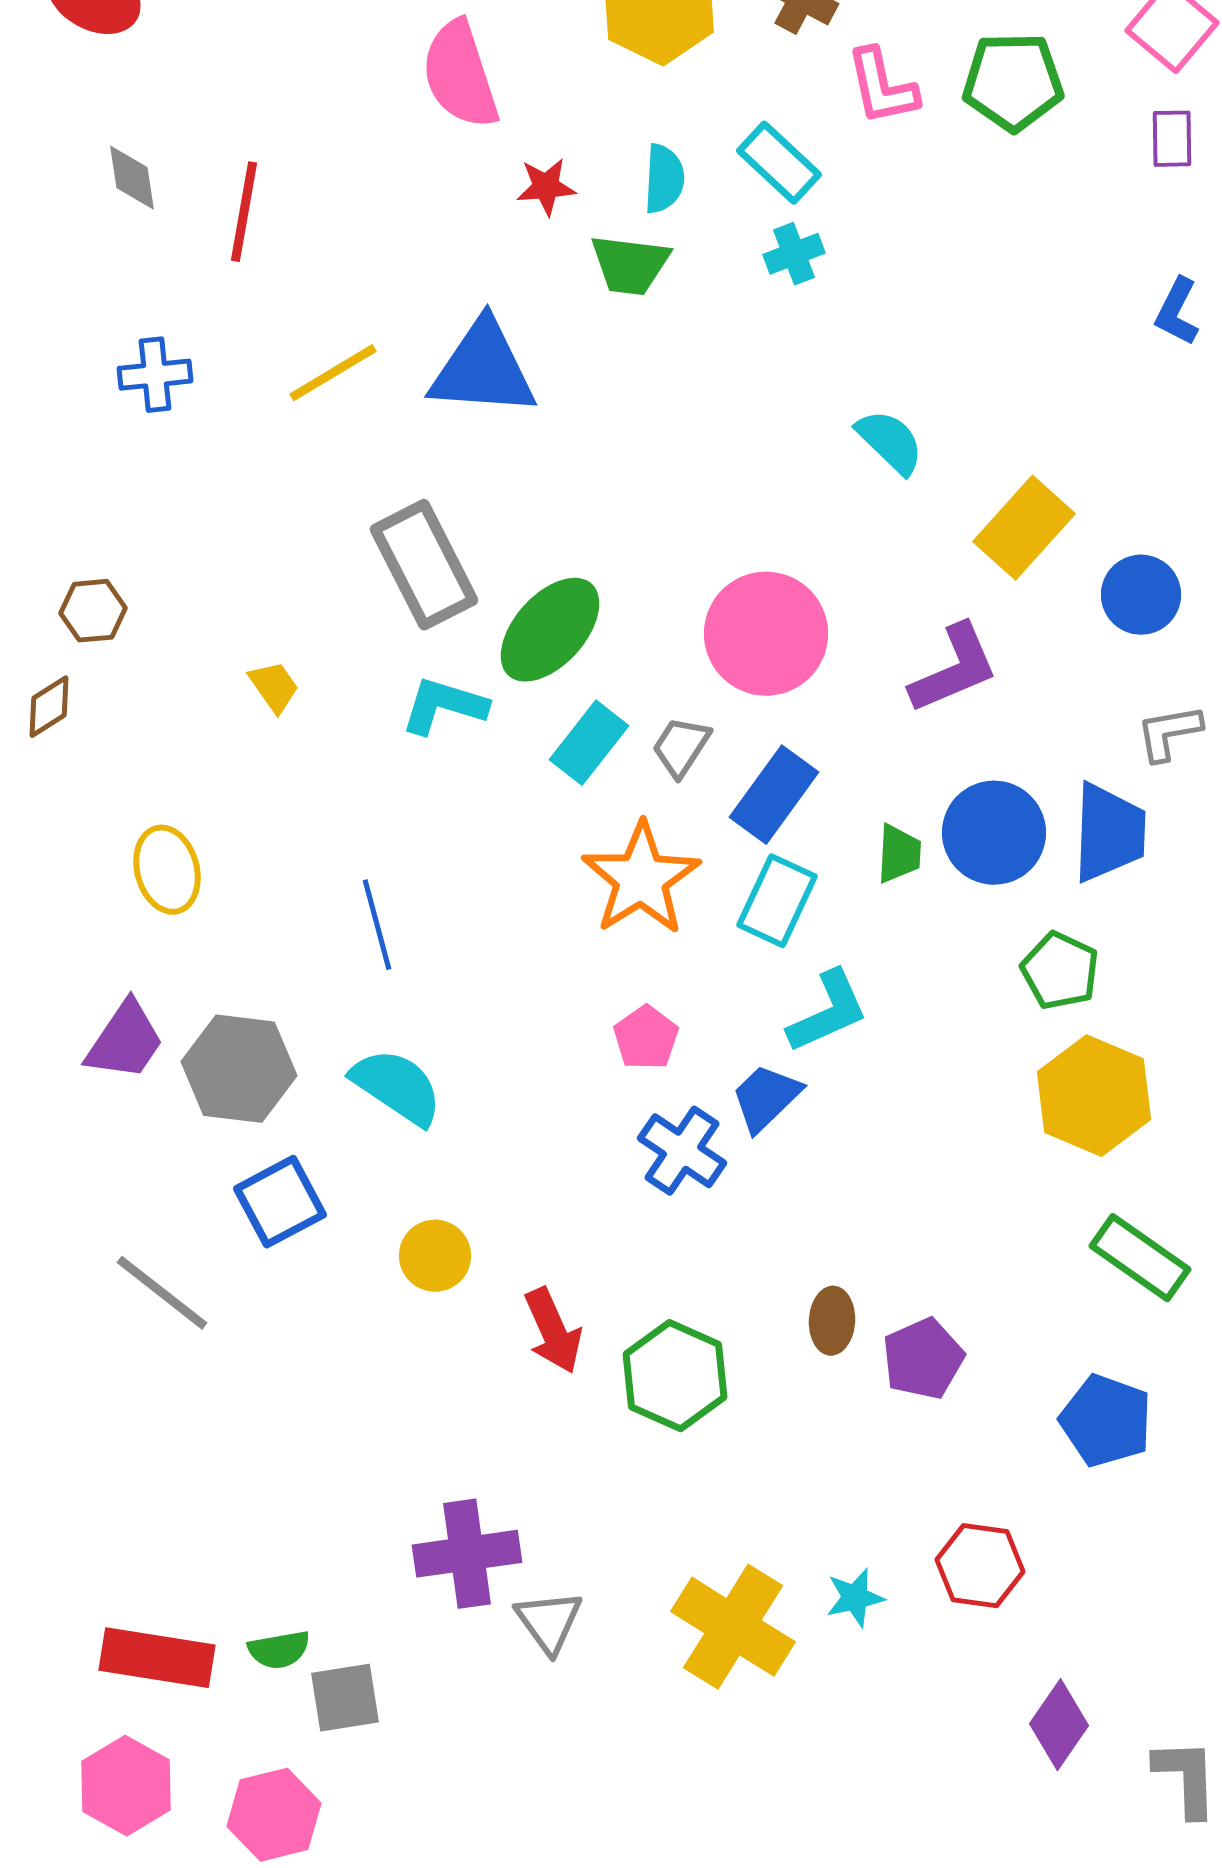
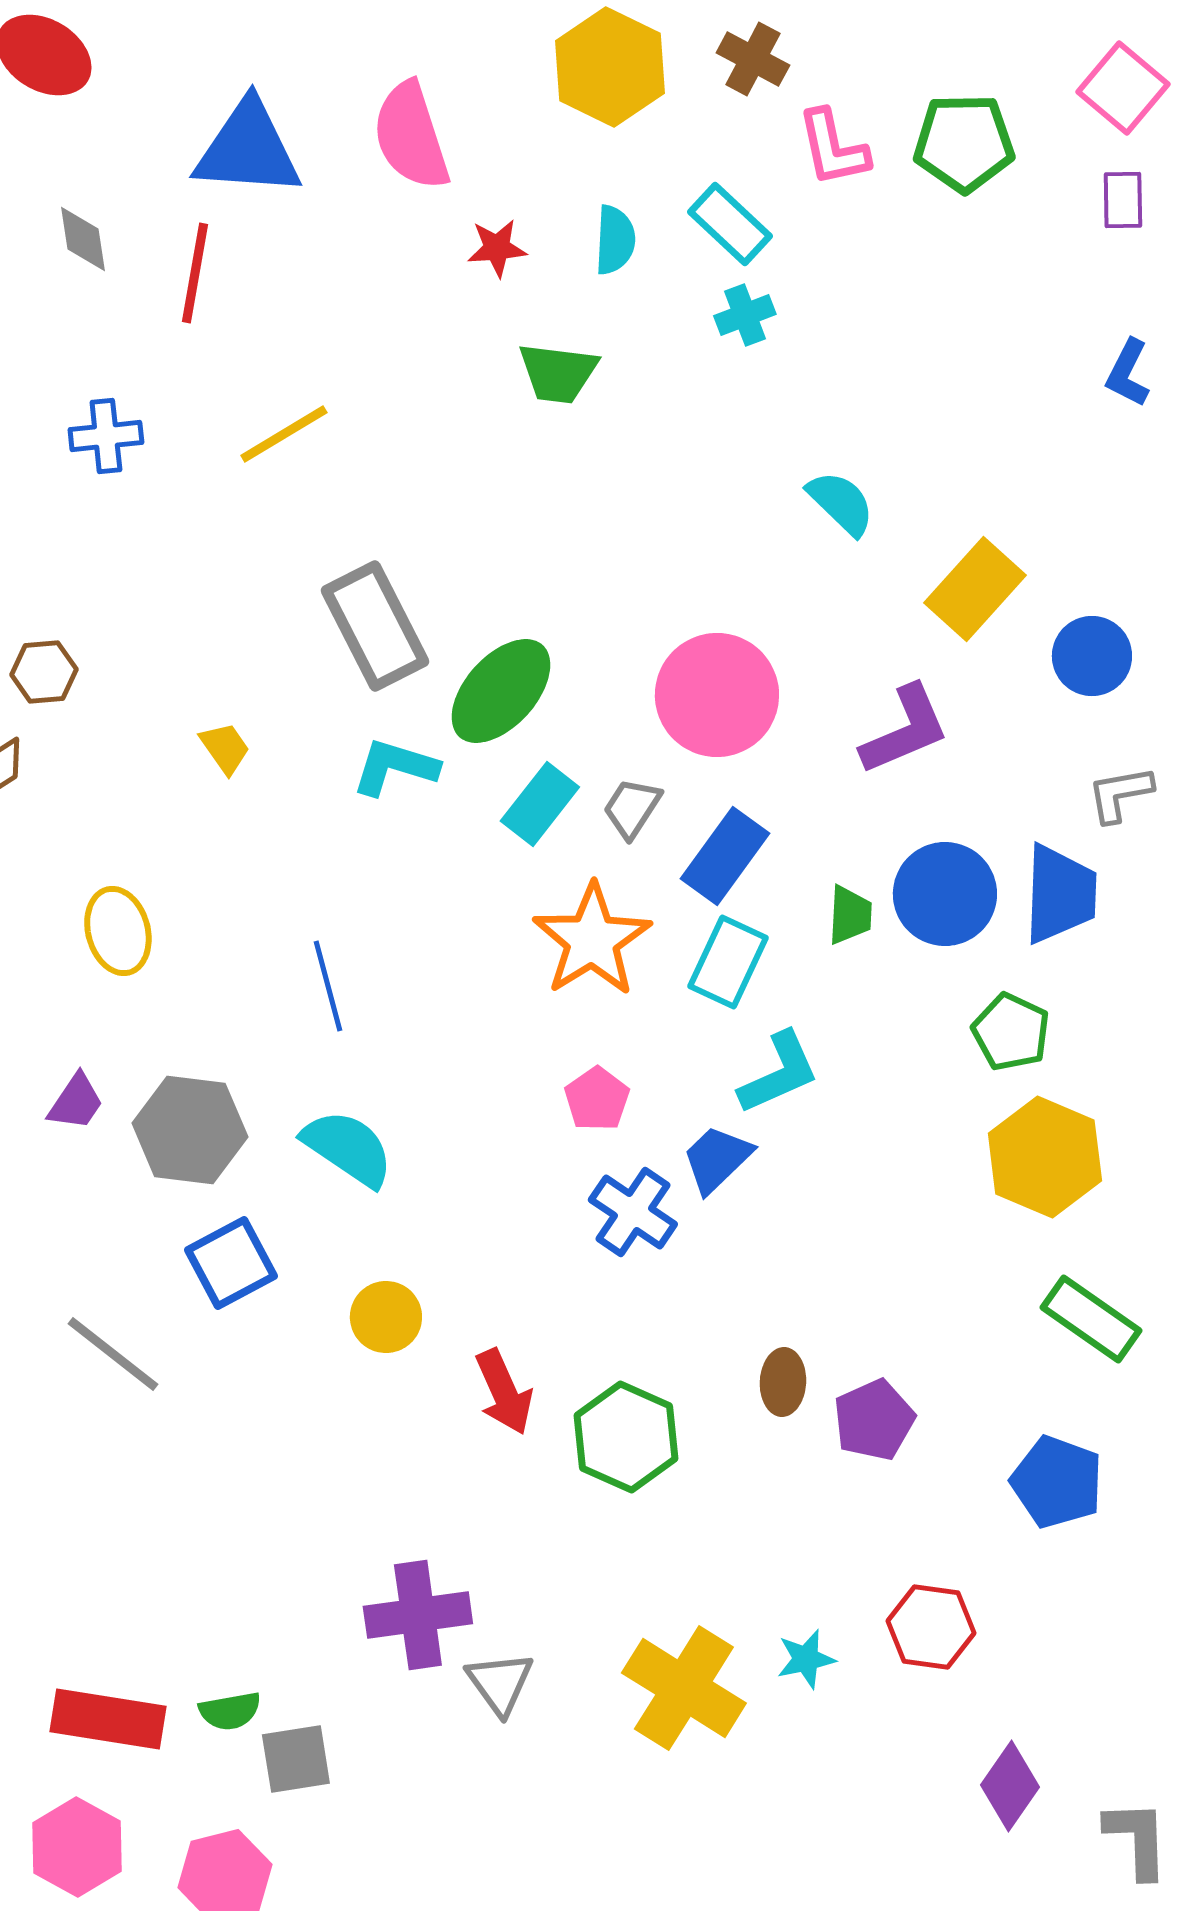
green trapezoid: (630, 265) -> (558, 373), moved
blue triangle: (483, 369) -> (248, 149), moved
purple trapezoid: (125, 1041) -> (76, 1102), size x0.7

